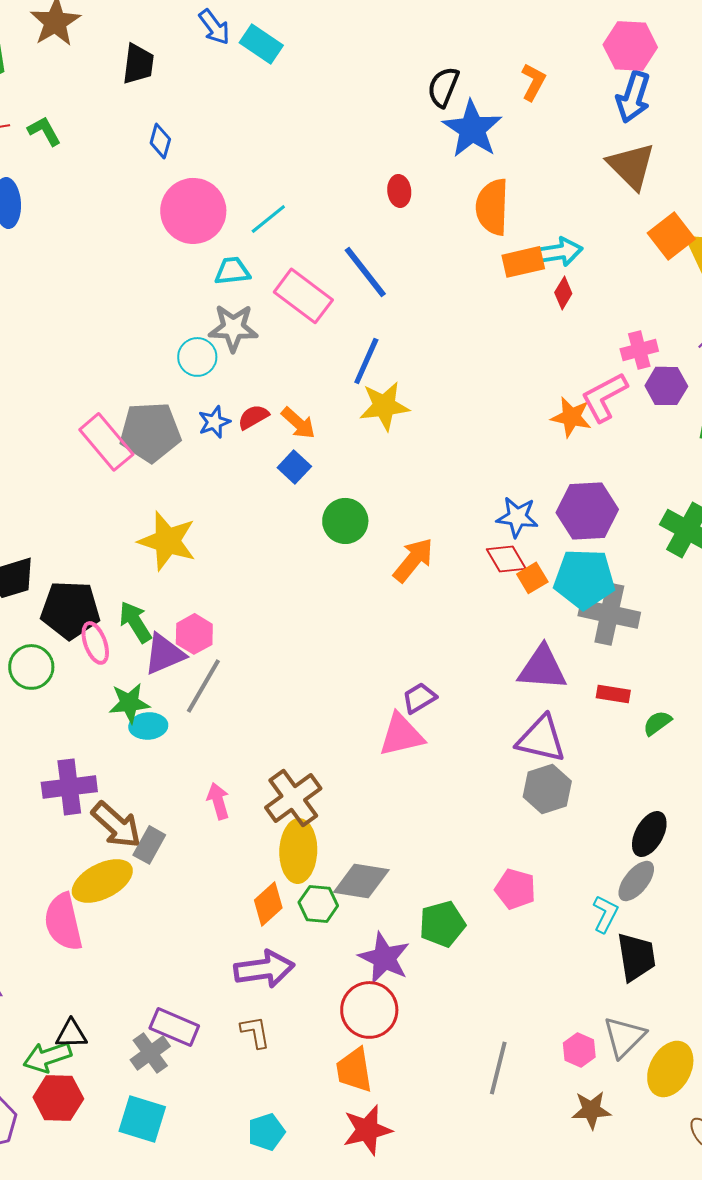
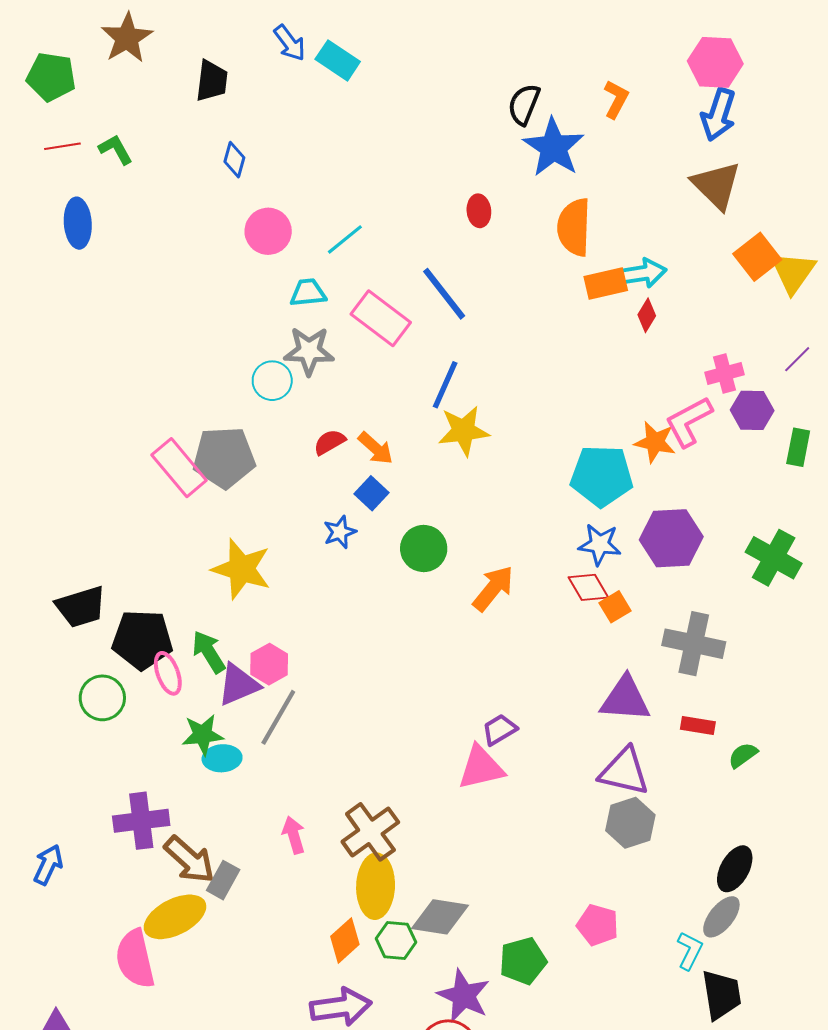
pink circle: (193, 211) -> (268, 231), size x0.7
blue star: (214, 422) -> (340, 532), moved
cyan pentagon: (584, 579) -> (602, 476), moved

